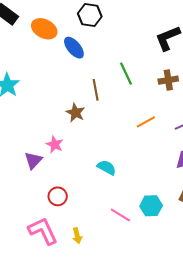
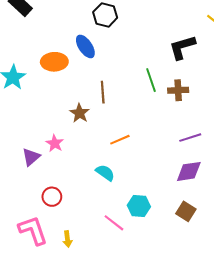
orange ellipse: (44, 29) -> (54, 62), moved, turned -35
green line: (126, 74) -> (151, 80), moved
orange line: (146, 122) -> (120, 140), moved
cyan hexagon: (151, 206) -> (139, 206), moved

